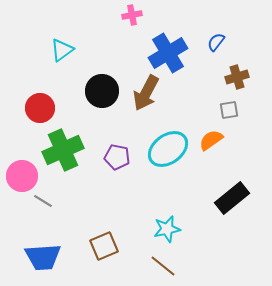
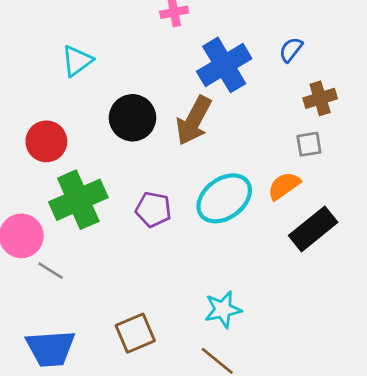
black rectangle: (232, 198) -> (313, 229), moved

